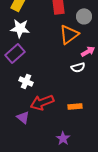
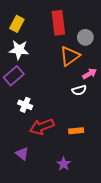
purple triangle: (23, 117) -> (22, 154), moved

